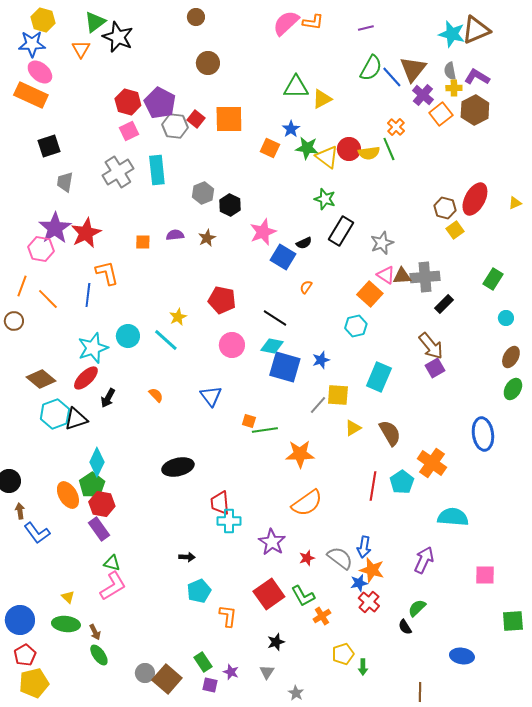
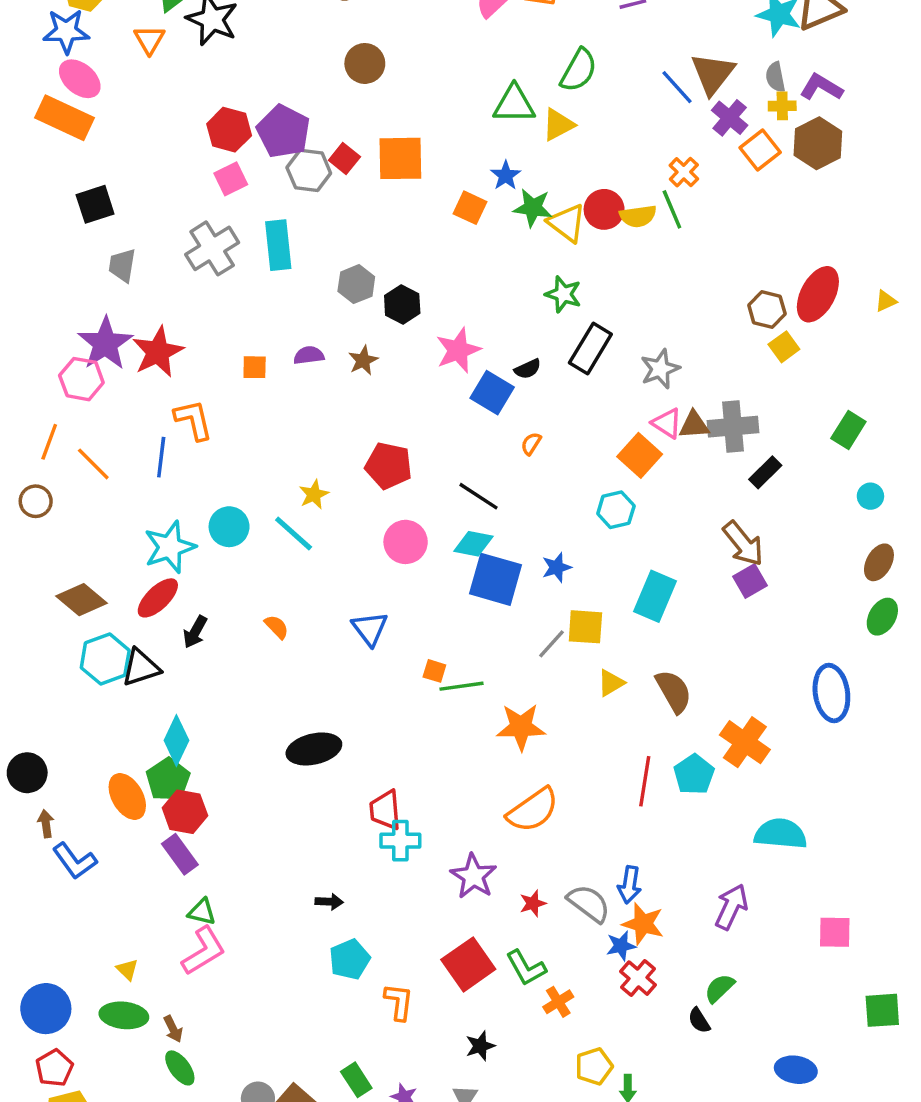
green semicircle: (371, 68) -> (579, 70), moved

